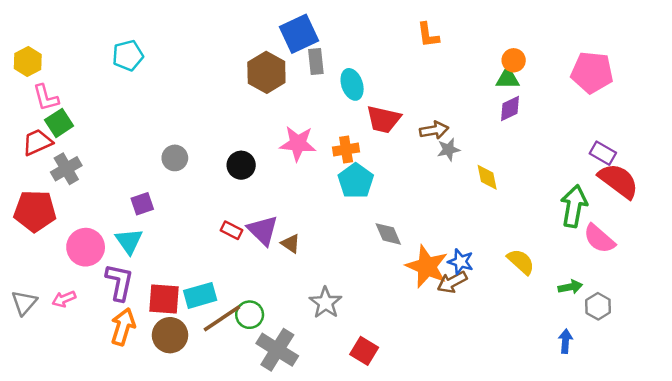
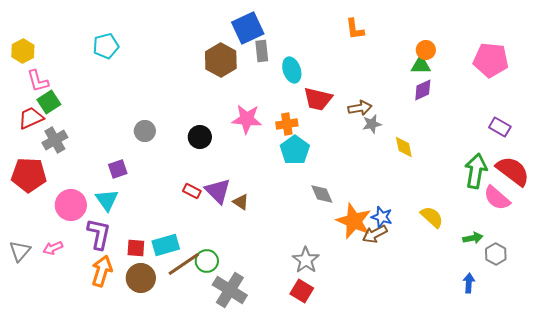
red semicircle: (619, 181) -> (513, 171), moved
red square: (164, 299) -> (136, 248), size x0.7
gray star: (326, 303) -> (306, 260), moved

